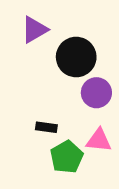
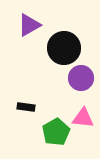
black rectangle: (46, 127) -> (26, 107), moved

